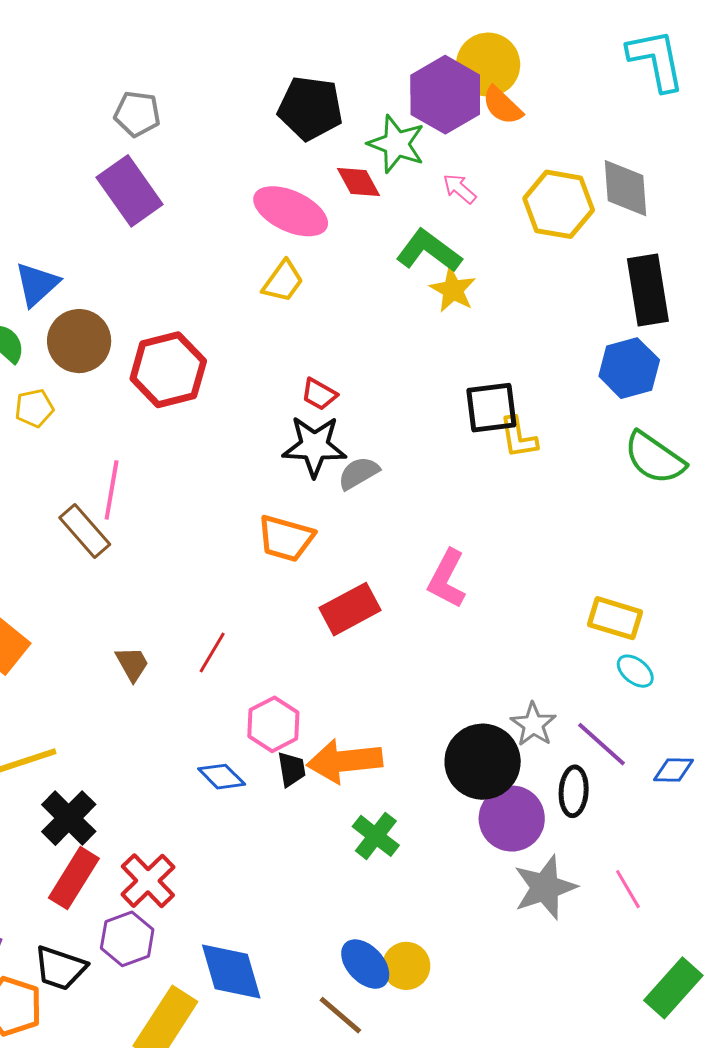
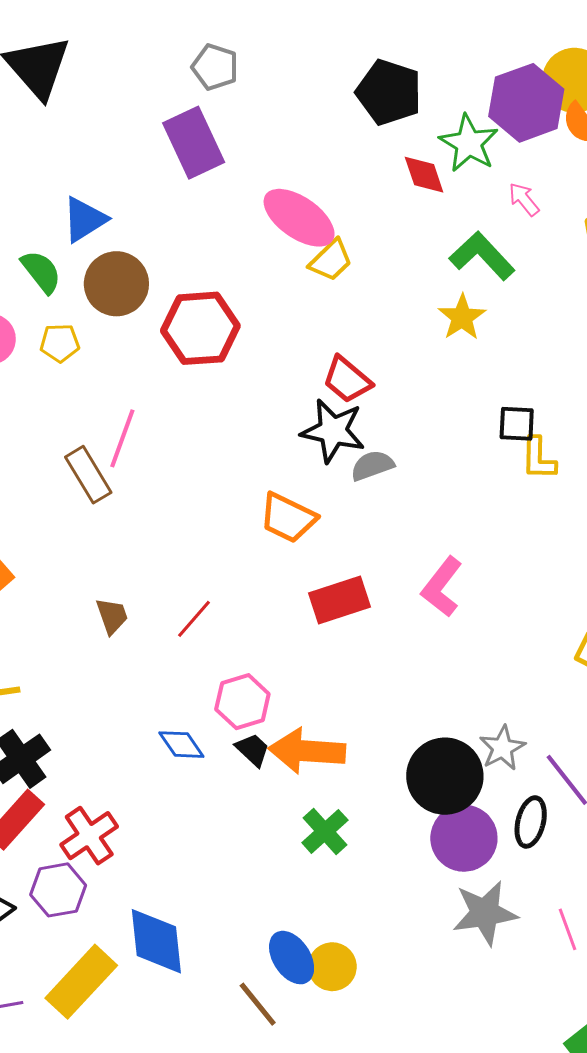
pink ellipse: (291, 211) -> (299, 218), moved
yellow star: (453, 290) -> (462, 317), moved
red trapezoid: (319, 394) -> (347, 380), size x1.4
black square: (491, 408) -> (517, 424), size x0.7
black trapezoid: (292, 769) -> (253, 750), turned -48

